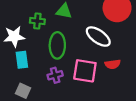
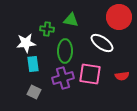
red semicircle: (113, 64) -> (122, 76), moved
purple cross: (55, 75) -> (63, 78), size x1.5

